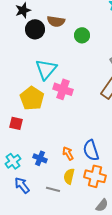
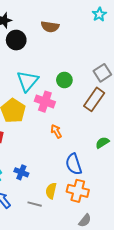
brown semicircle: (56, 21) -> (50, 27), moved
green circle: (82, 35) -> (64, 80), moved
orange arrow: (68, 153) -> (56, 131), moved

